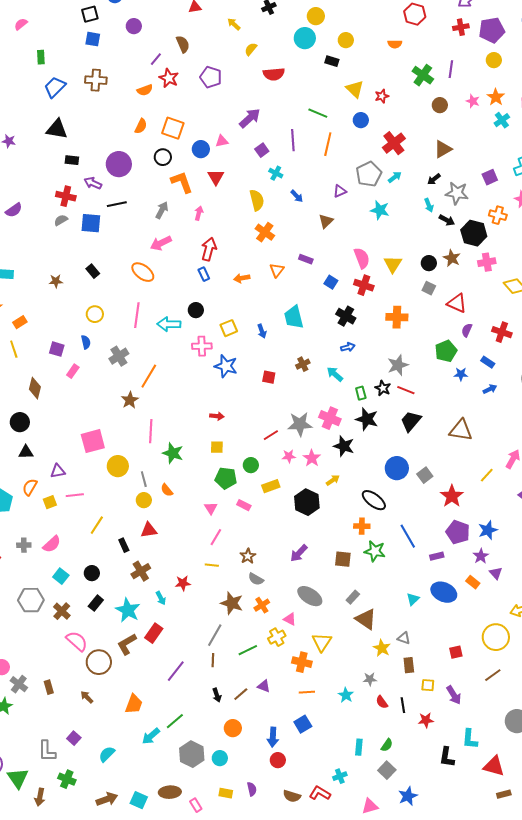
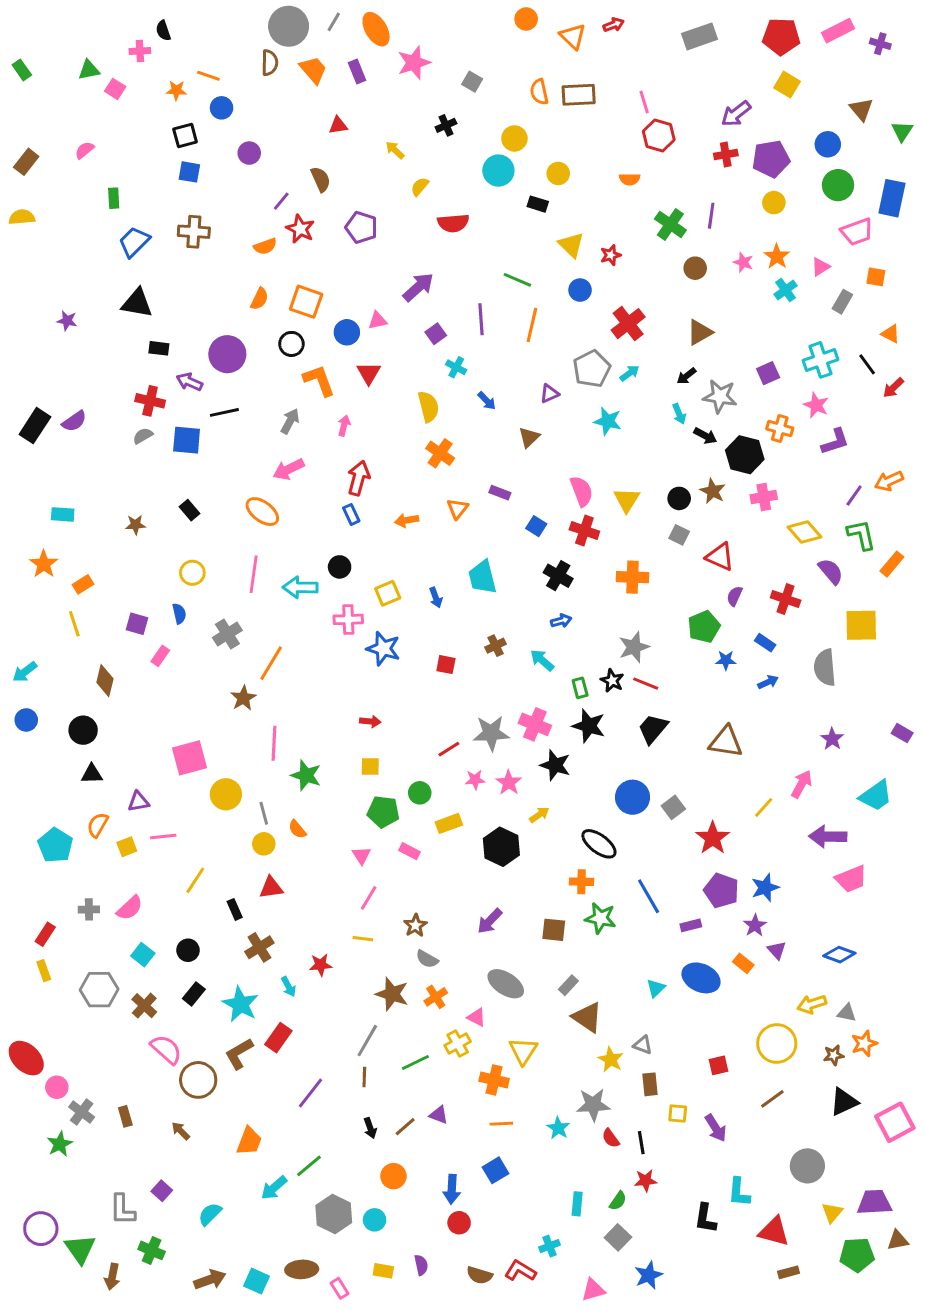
gray star: (370, 679) -> (593, 1105), size x1.6
red star: (426, 720) -> (646, 1180), moved

